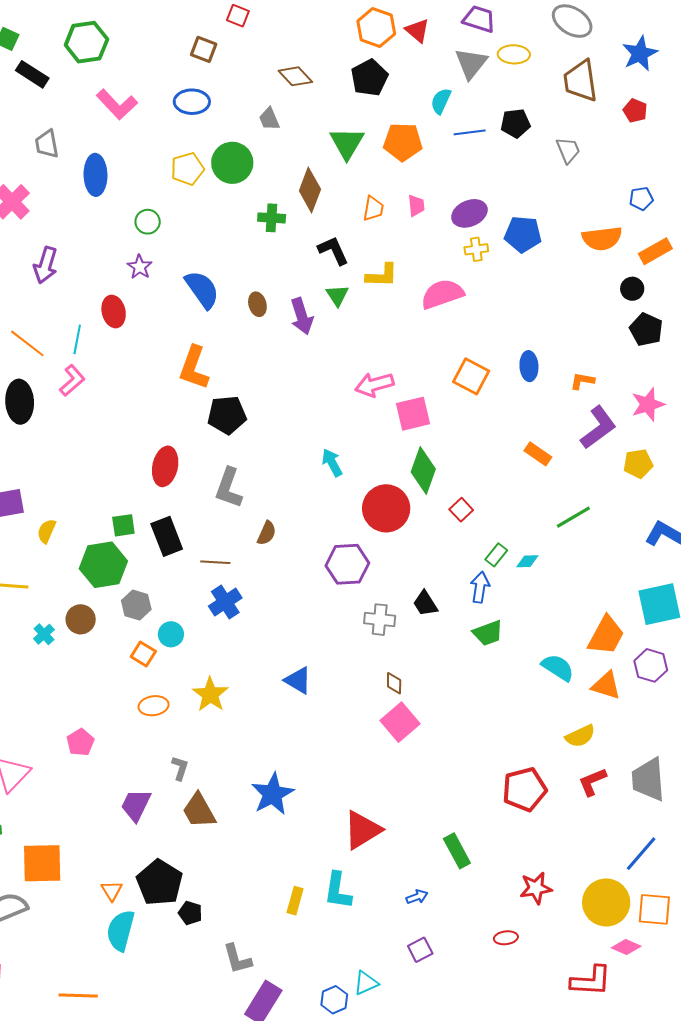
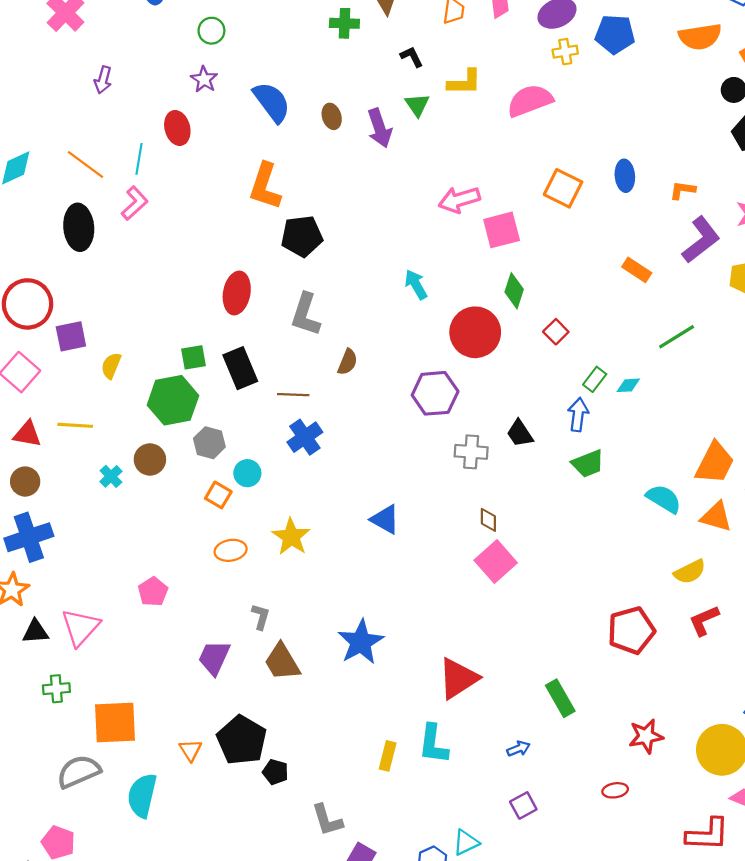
black L-shape: (333, 251) -> (412, 57), size x0.7
purple arrow: (46, 265) -> (103, 80), size x0.7
green diamond: (423, 471) -> (514, 291), size x0.7
cyan semicircle: (121, 931) -> (142, 795), moved

